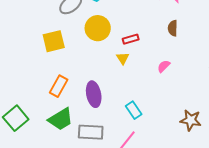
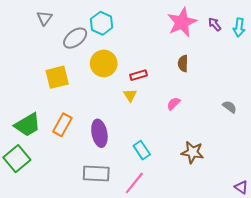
green trapezoid: (61, 119) -> (28, 125), moved
brown star: (191, 120) -> (192, 152), moved

